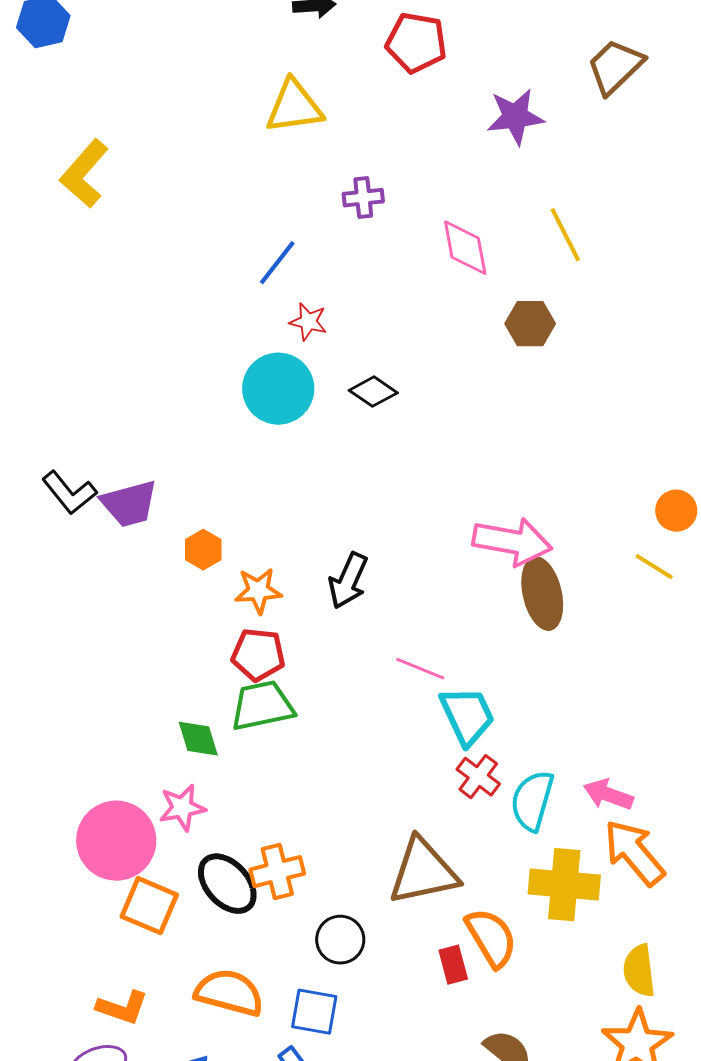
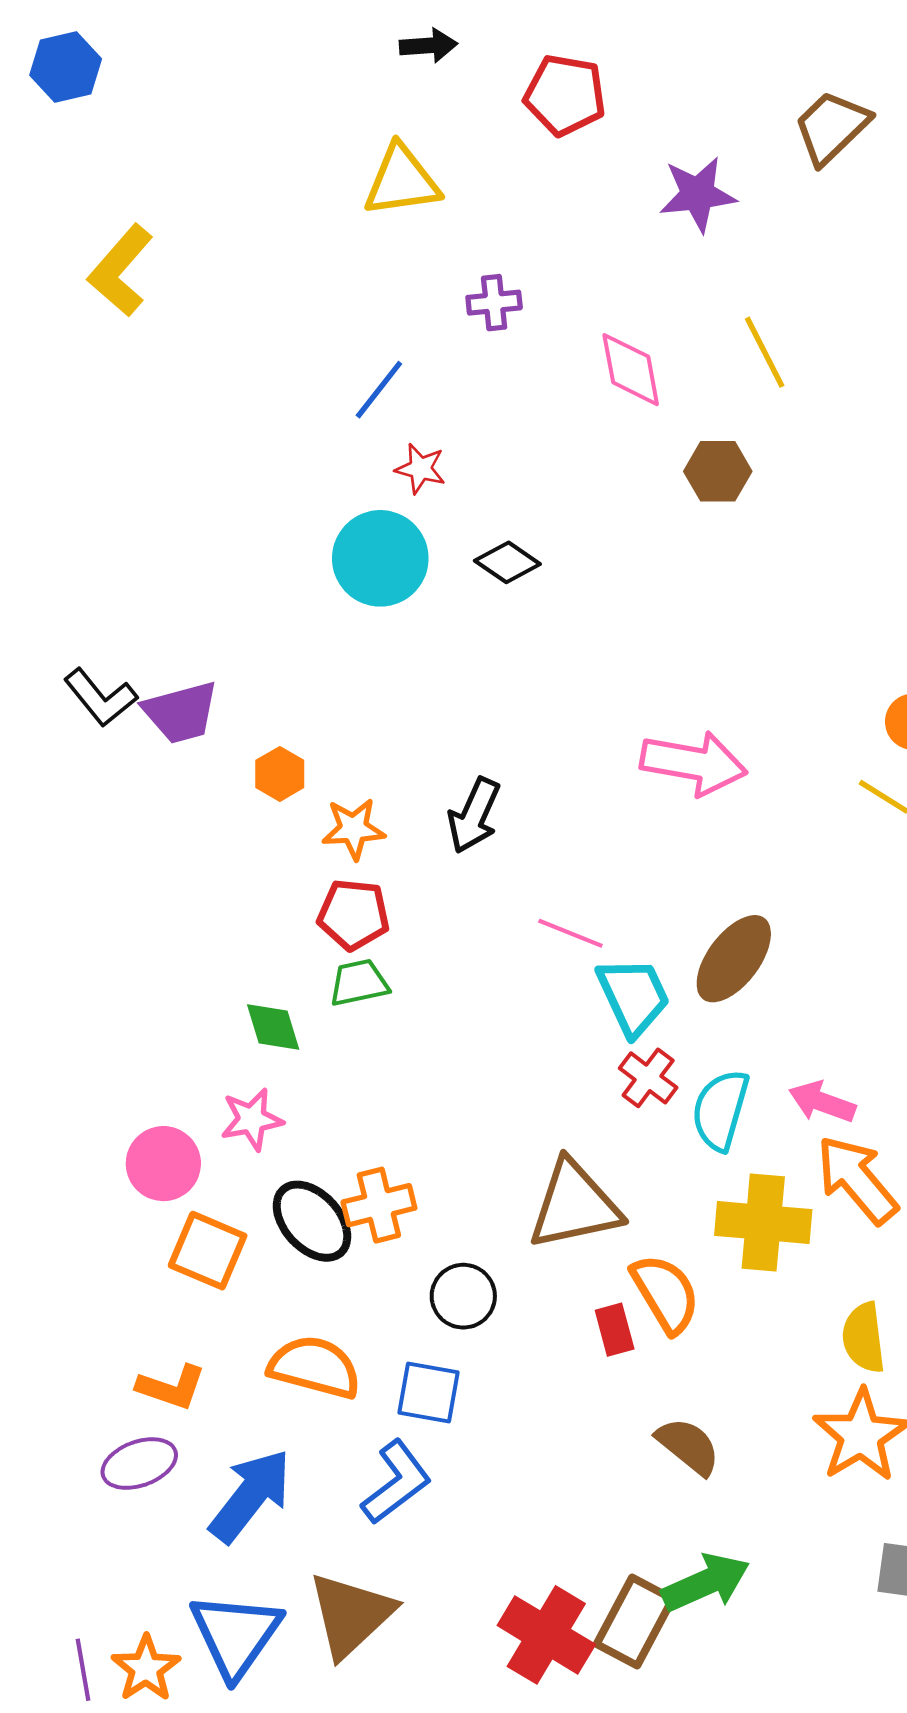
brown ellipse: (542, 594) -> (734, 959), moved, turned 50
green trapezoid: (262, 706) -> (359, 983), size x0.7
pink circle: (116, 841) -> (163, 1164), size x0.7

